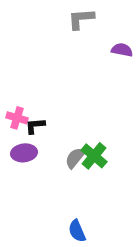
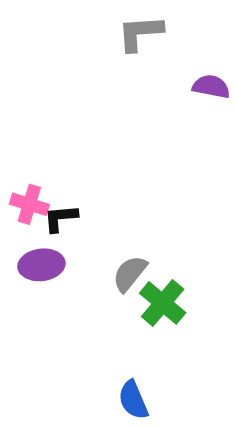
green cross: (94, 156) -> (163, 303), moved

